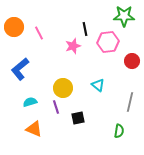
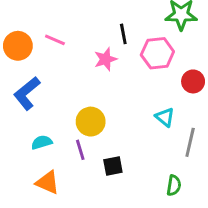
orange circle: (14, 27) -> (18, 46), moved
pink line: (39, 33) -> (55, 40), turned -40
cyan triangle: (98, 85) -> (165, 117), moved

